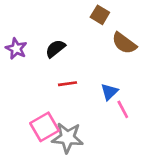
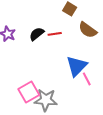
red line: (67, 84) -> (55, 34), moved
blue triangle: (109, 92) -> (77, 66), size x1.6

